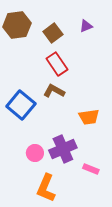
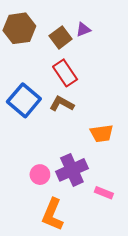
purple triangle: (86, 26) -> (83, 30), moved
blue square: (21, 105) -> (24, 100), moved

